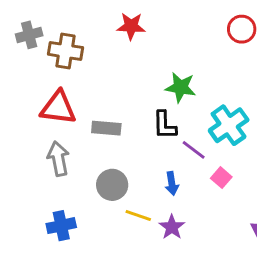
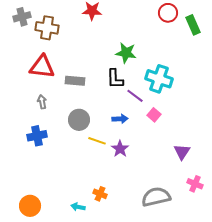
cyan cross: (229, 125) -> (159, 79), turned -36
gray arrow: (58, 159) -> (42, 102), size x0.6
blue arrow: (172, 183) -> (120, 119), turned -84
blue cross: (61, 226) -> (37, 136), moved

